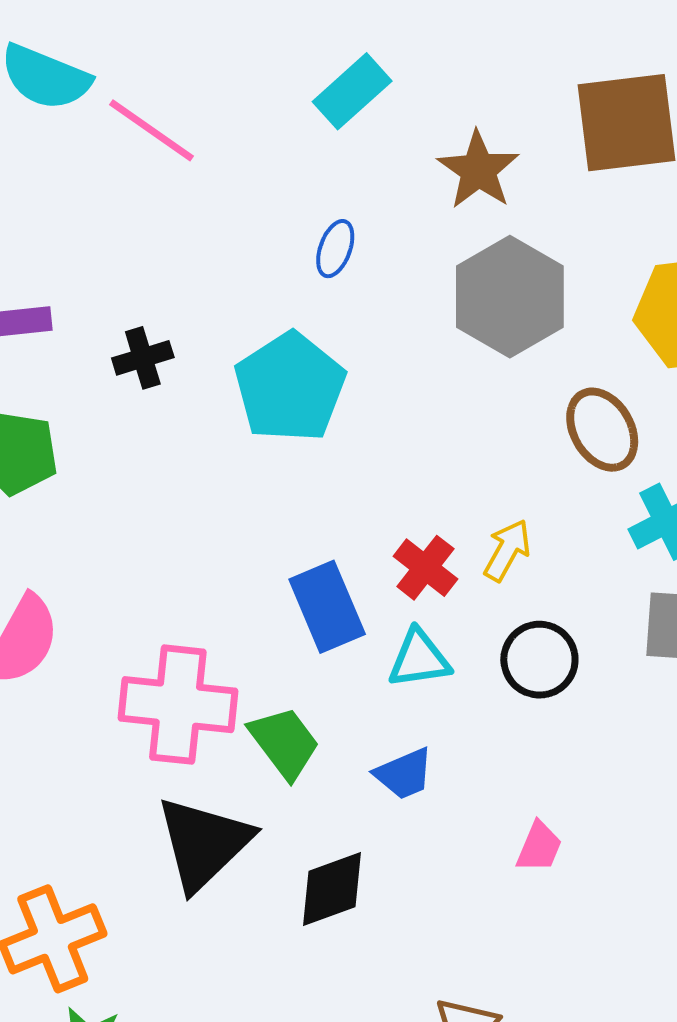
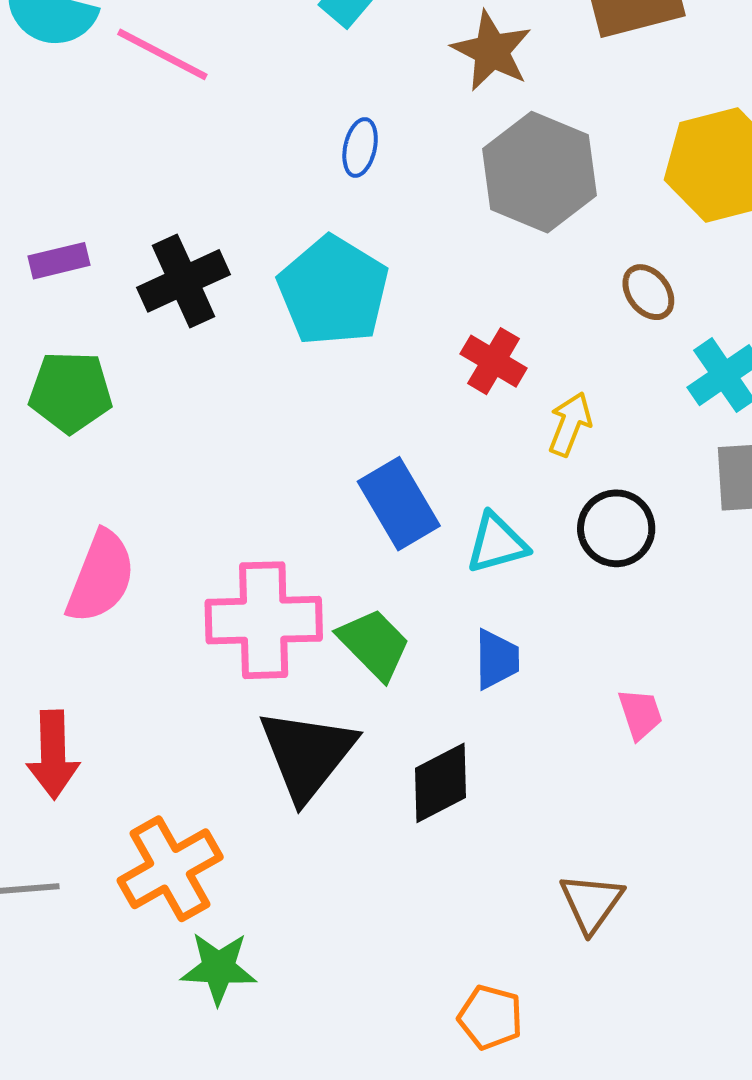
black cross: (143, 358) -> (184, 281), size x1.5
brown ellipse: (602, 430) -> (648, 292), size x0.7
red cross: (425, 568) -> (494, 361), moved
blue trapezoid: (404, 774) -> (497, 659), turned -60
pink trapezoid: (539, 847) -> (640, 714), turned -34

